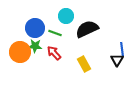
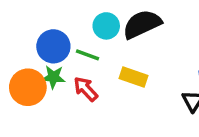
black semicircle: (87, 29) -> (142, 24), moved
yellow rectangle: (84, 64) -> (133, 77), moved, turned -42

